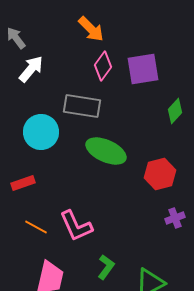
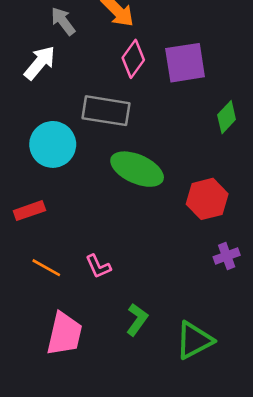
gray arrow: (16, 38) -> (63, 21), moved
pink L-shape: (76, 226) -> (98, 266), size x0.6

